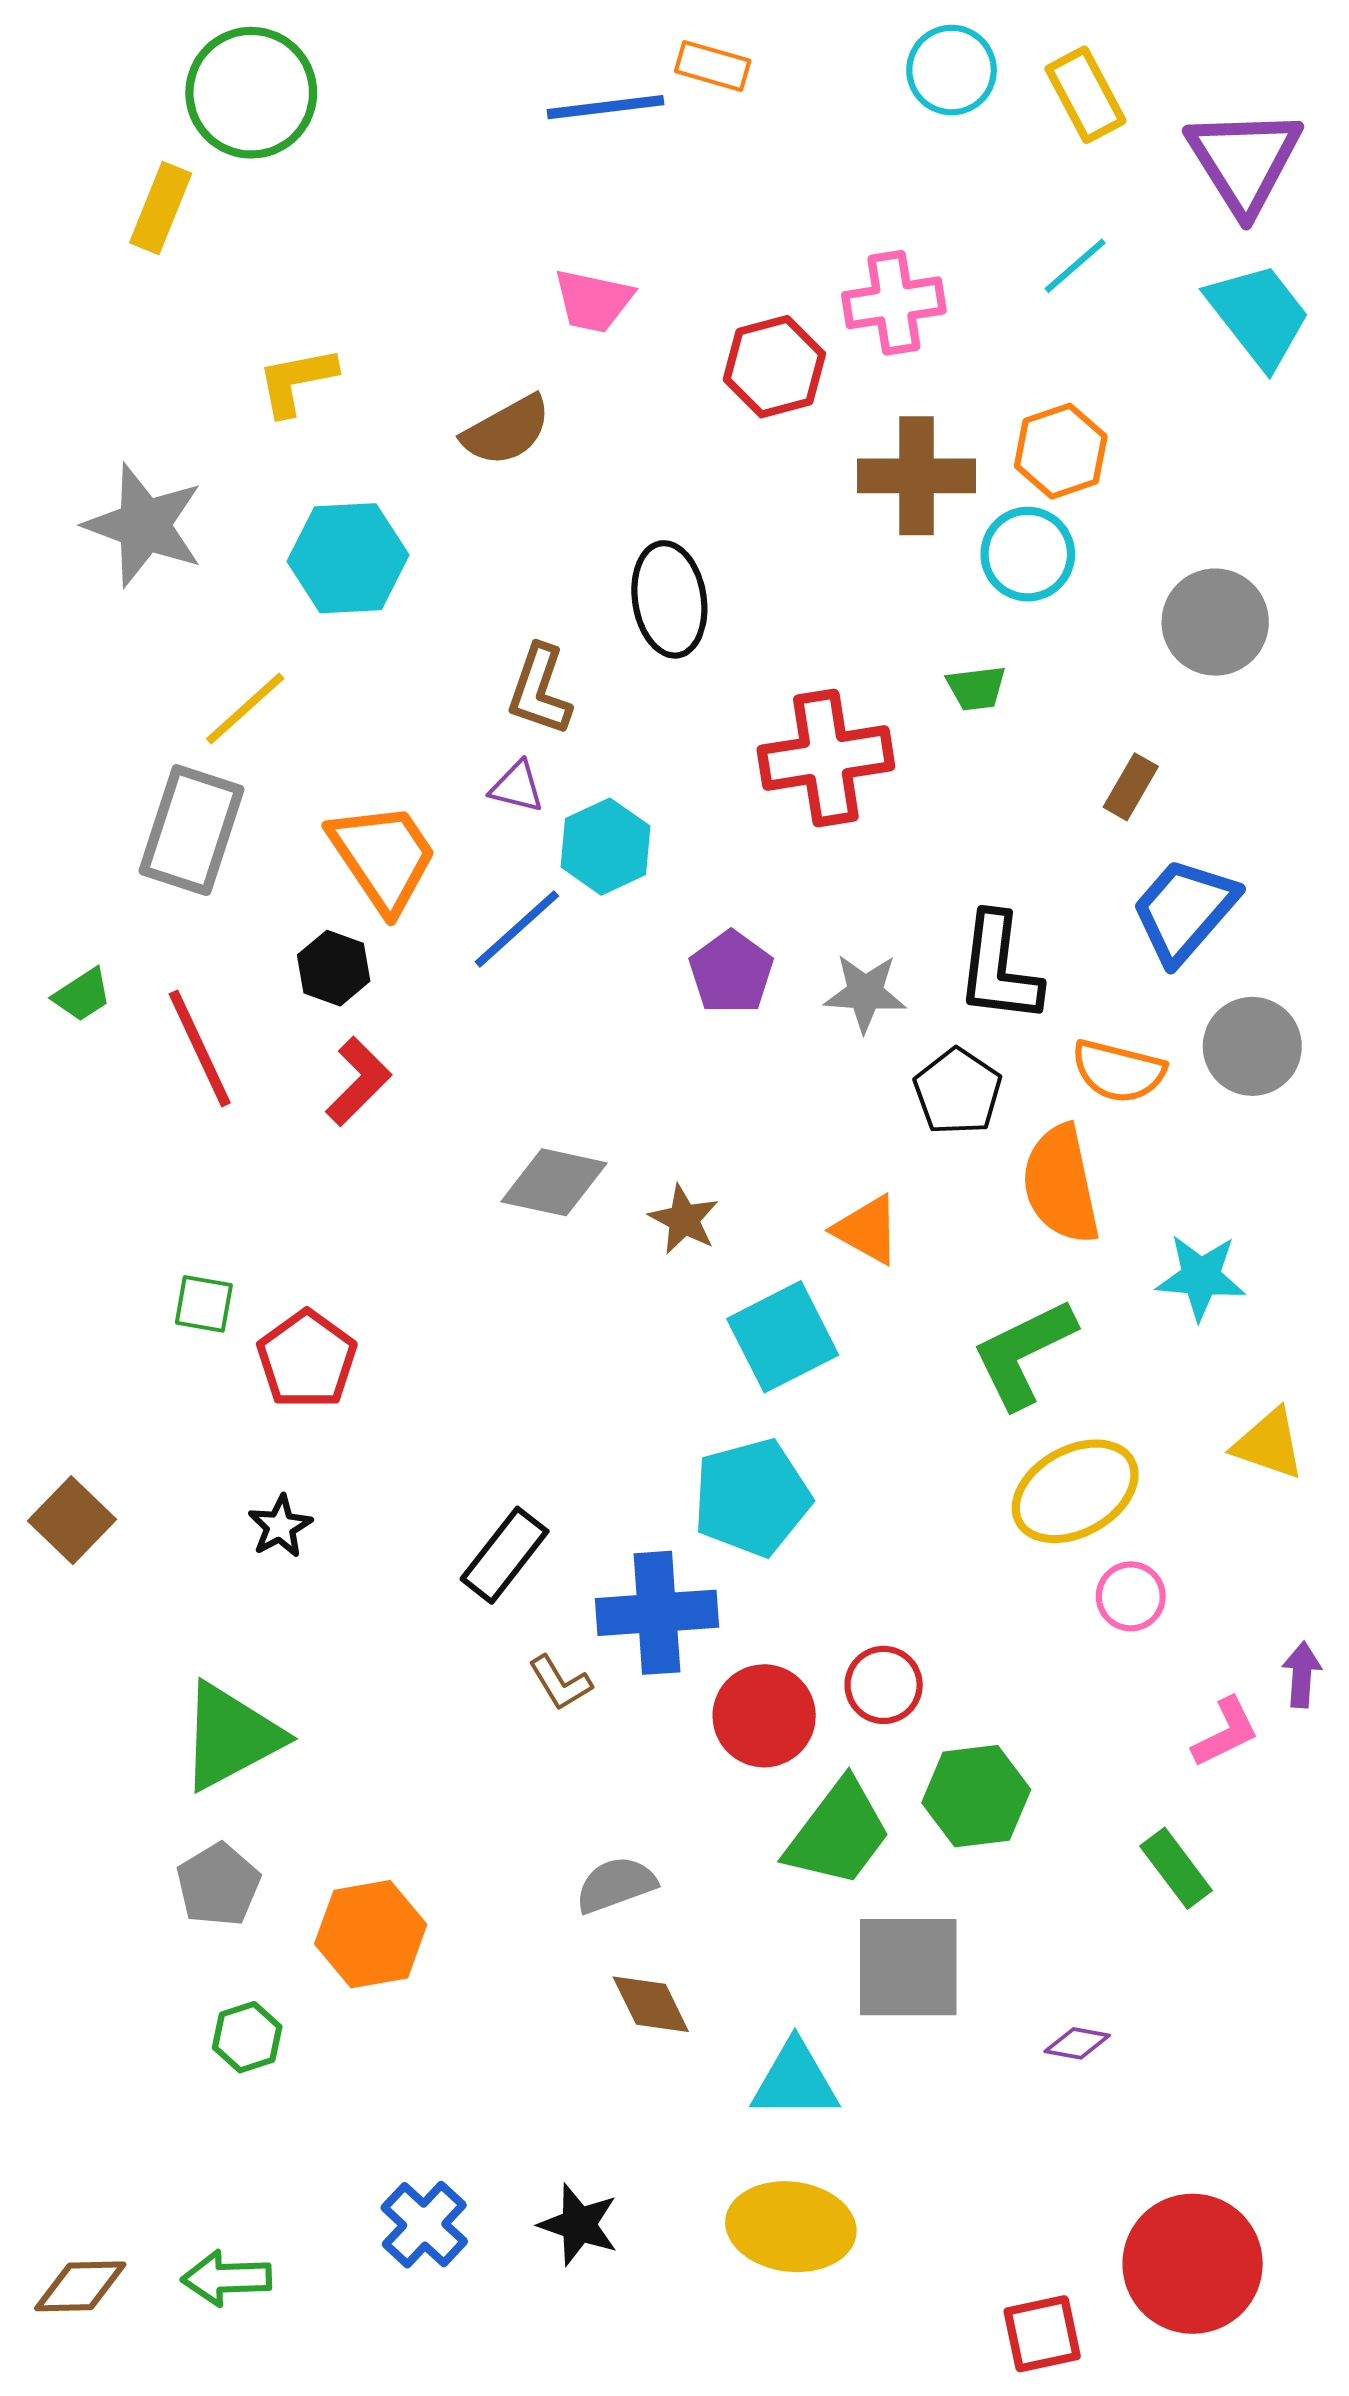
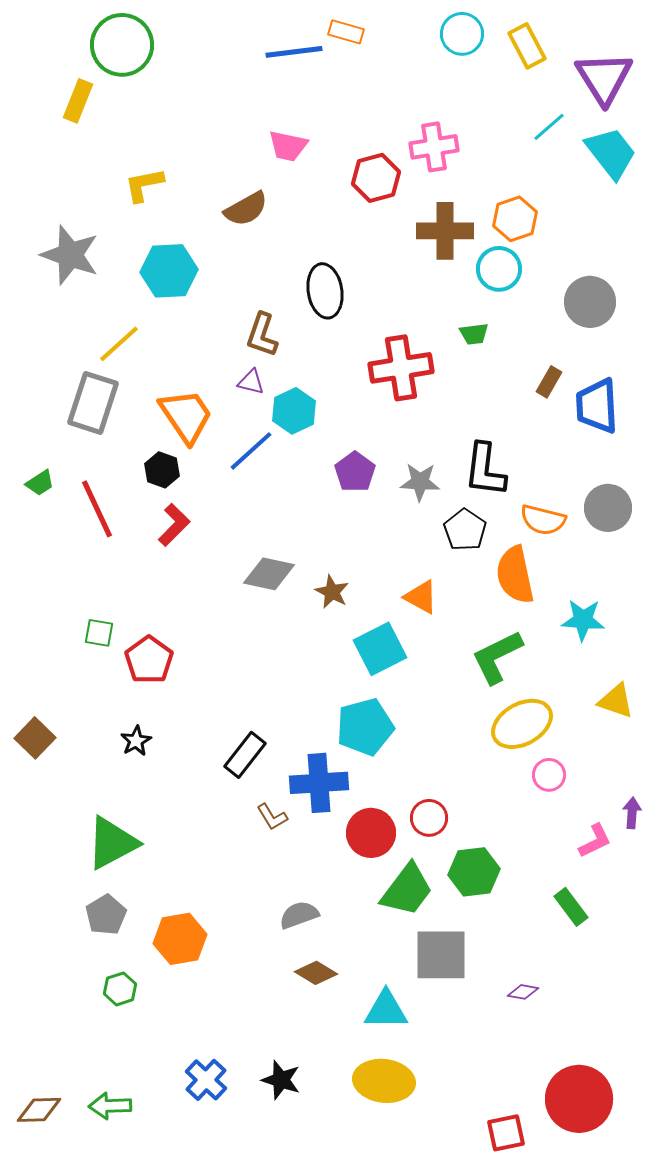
cyan line: (1075, 266) -> (549, 127), moved
blue trapezoid: (1184, 910) -> (597, 406), moved, turned -44
brown diamond: (651, 2004) -> (316, 973), turned -33

